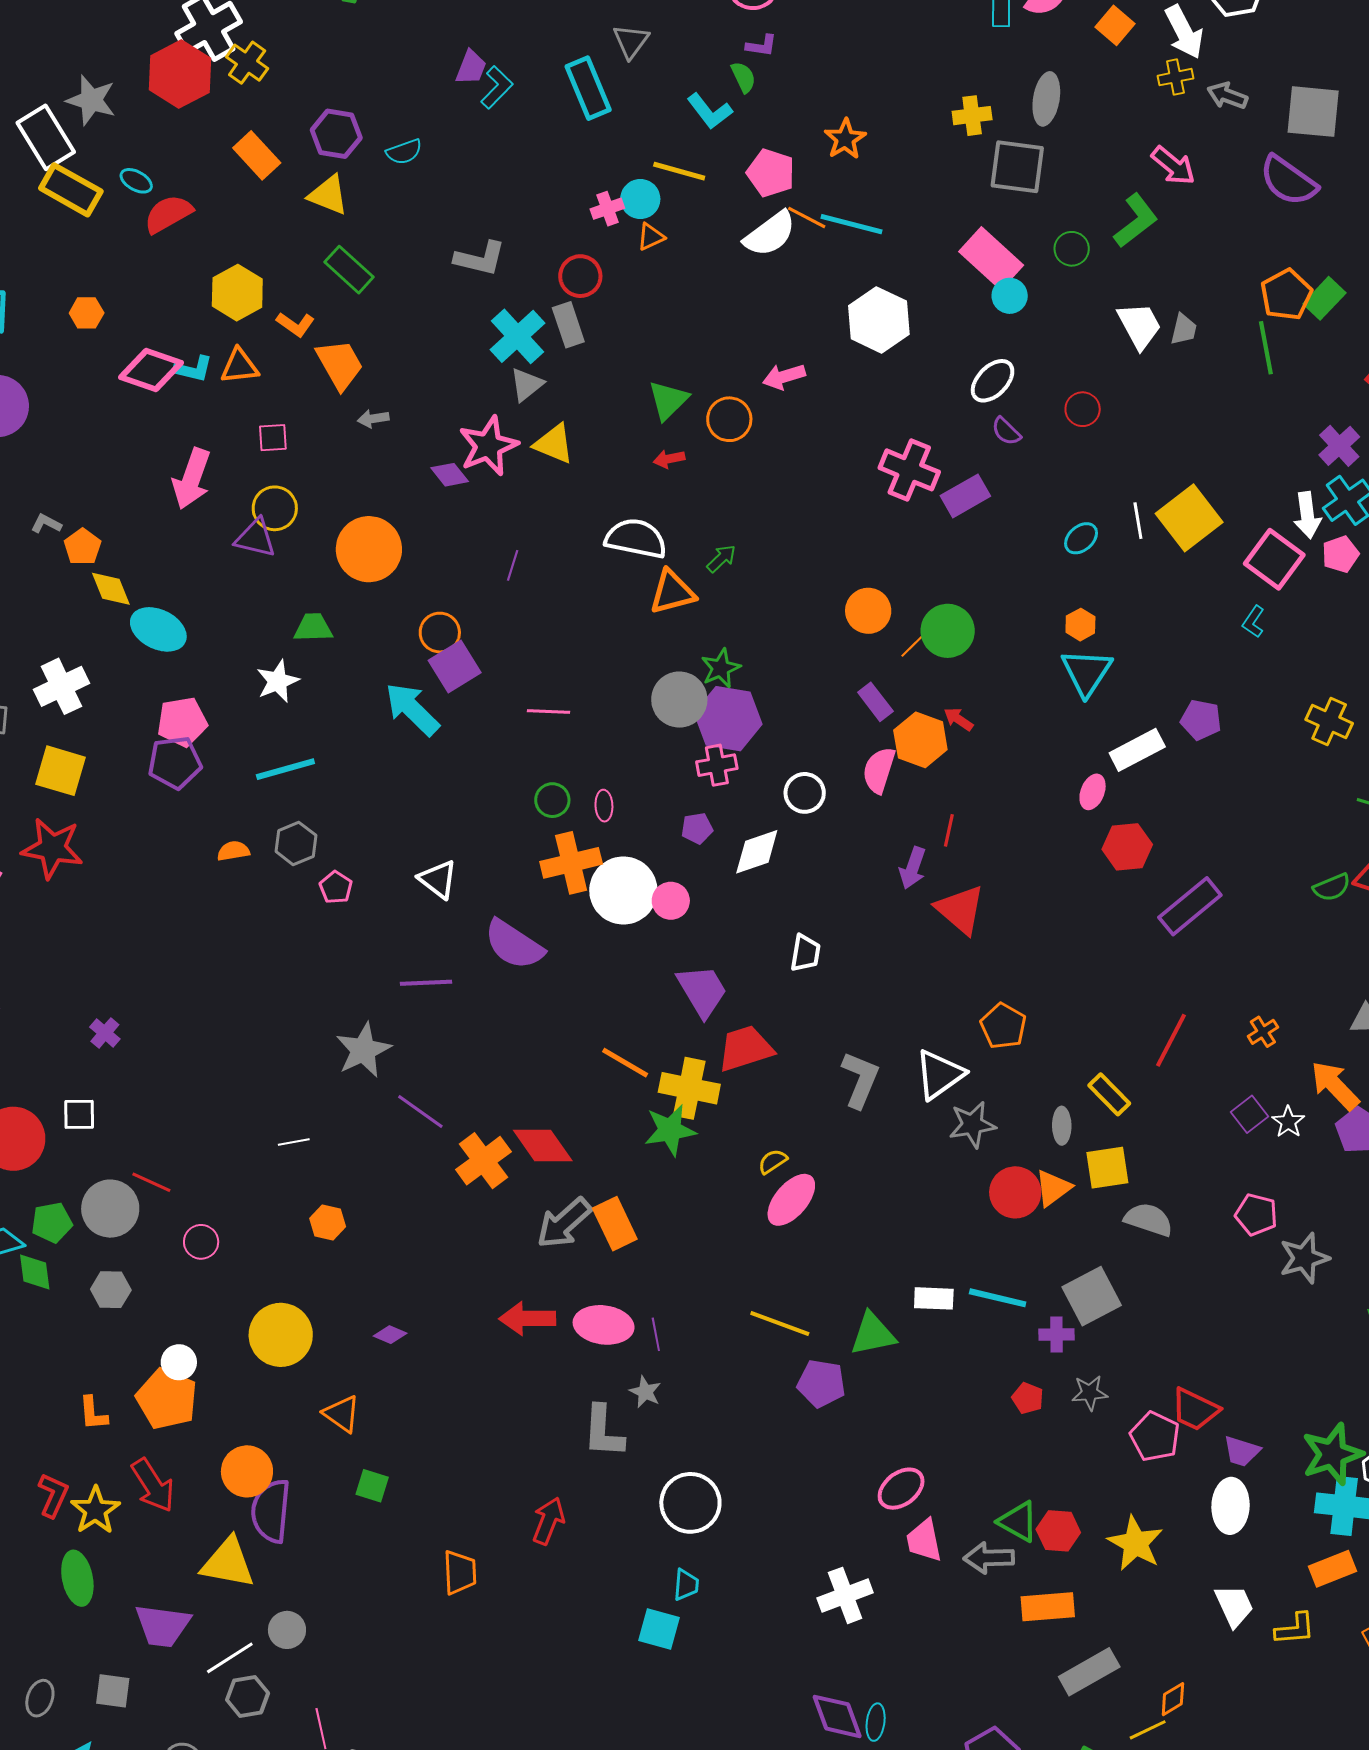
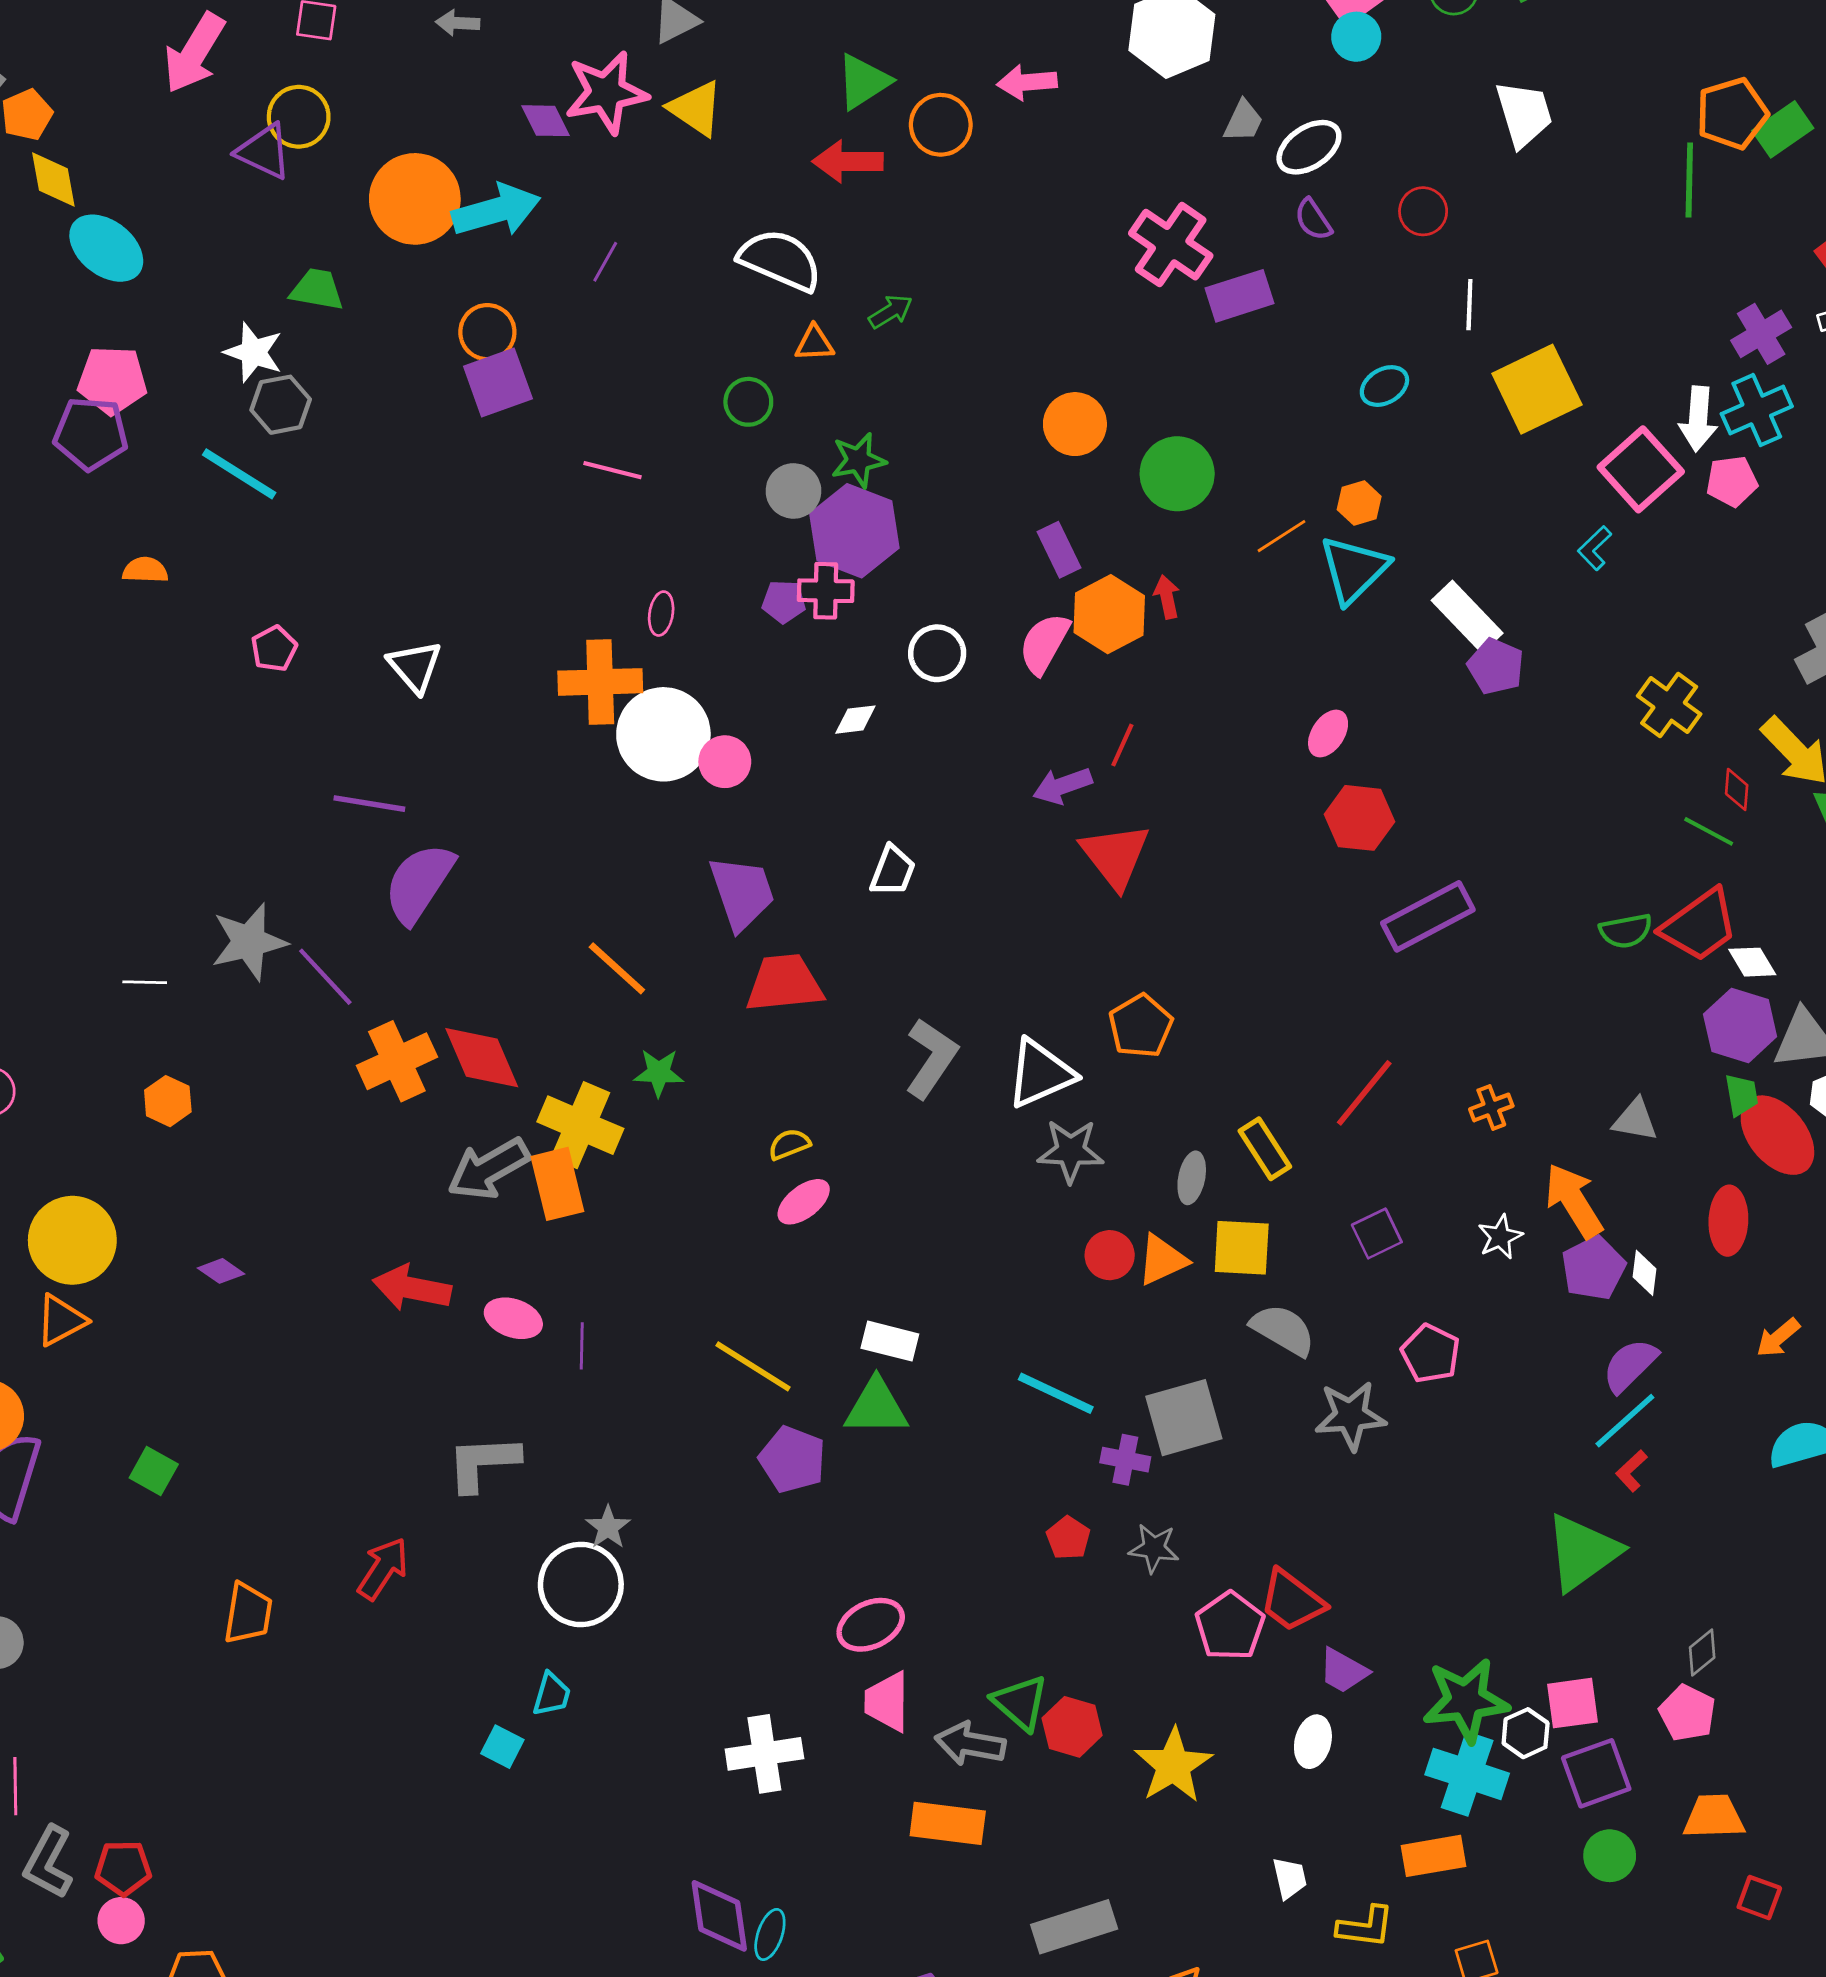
gray trapezoid: (1184, 329) -> (1243, 121), moved
red arrow: (669, 459) -> (848, 161), size x1.6
white line: (1138, 521) -> (1469, 305), moved
orange triangle: (672, 592) -> (814, 343), size x0.6
orange line: (916, 642) -> (1282, 536), moved
white star: (278, 681) -> (254, 352), turned 30
gray circle: (679, 700) -> (793, 491), size x0.7
cyan arrow: (412, 709) -> (496, 210), moved, turned 108
red arrow: (959, 719) -> (1167, 597), turned 32
white rectangle: (1137, 750) -> (1467, 617), moved, turned 62
cyan line: (285, 769) -> (239, 474), turned 36
green circle: (552, 800) -> (748, 402), moved
purple pentagon: (697, 828) -> (784, 602), moved
gray hexagon: (296, 843) -> (281, 405), moved
white diamond: (757, 852) -> (855, 720), size x0.6
purple arrow: (913, 868) -> (1062, 786), turned 39
purple semicircle: (514, 945) -> (419, 883), moved, turned 78
gray star: (363, 1050) -> (249, 942), moved
yellow cross: (689, 1088) -> (580, 1125), moved
purple square: (1249, 1114) -> (1377, 1233), moved
green star: (670, 1130) -> (659, 1073), size x0.7
red circle: (1015, 1192) -> (1110, 1255), size x0.7
pink ellipse: (791, 1200) -> (804, 1202), size x0.7
gray star: (1304, 1258) -> (1350, 1416), moved
white rectangle: (934, 1298) -> (890, 1341), moved
pink ellipse: (604, 1325) -> (513, 1318), size x0.7
gray star: (645, 1392) -> (608, 1527), moved
orange triangle: (342, 1414) -> (61, 1320), moved, turned 45
gray L-shape: (603, 1431) -> (483, 1463), turned 72
white ellipse: (1231, 1506) -> (1313, 1742), size x0.7
white trapezoid: (1234, 1606) -> (1290, 1878), size x0.7
orange rectangle: (1048, 1607) -> (948, 1823), moved
cyan square: (659, 1629) -> (502, 1747), size x0.7

